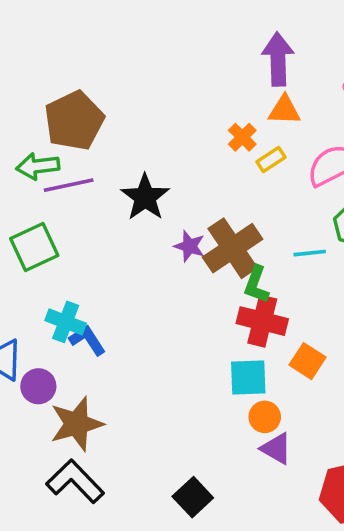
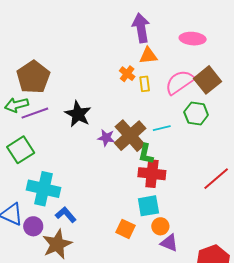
yellow rectangle: (271, 160) -> (145, 84), turned -56
cyan line: (310, 253) -> (162, 128), moved
cyan cross: (66, 322) -> (43, 189), size x1.5
blue L-shape: (87, 340) -> (66, 215), moved
orange square: (307, 361) -> (125, 229), moved

